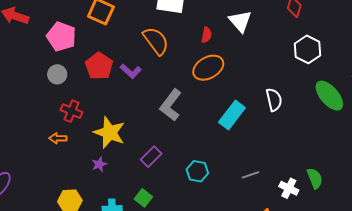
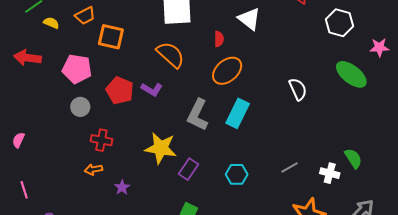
white hexagon: (308, 49) -> (339, 23), moved
cyan rectangle: (232, 115) -> (238, 113), moved
yellow star: (109, 133) -> (161, 148), moved
purple star: (99, 164) -> (122, 187), moved

